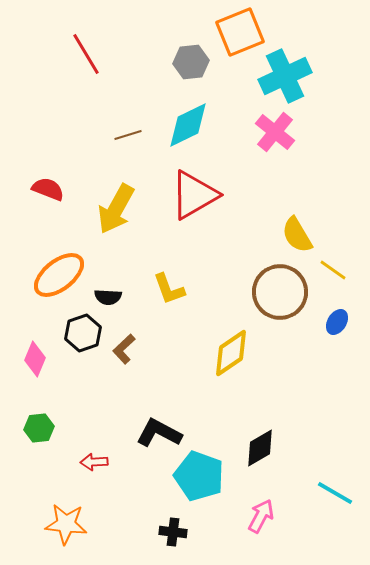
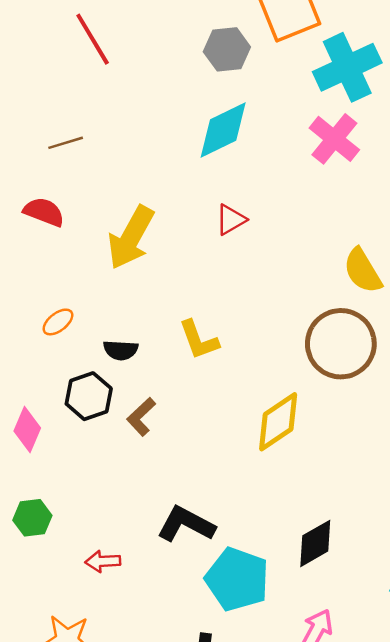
brown line: (128, 135) -> (66, 143), moved
red triangle: (194, 195) -> (231, 220), size x0.5
orange ellipse: (59, 275) -> (58, 322), size x0.5

